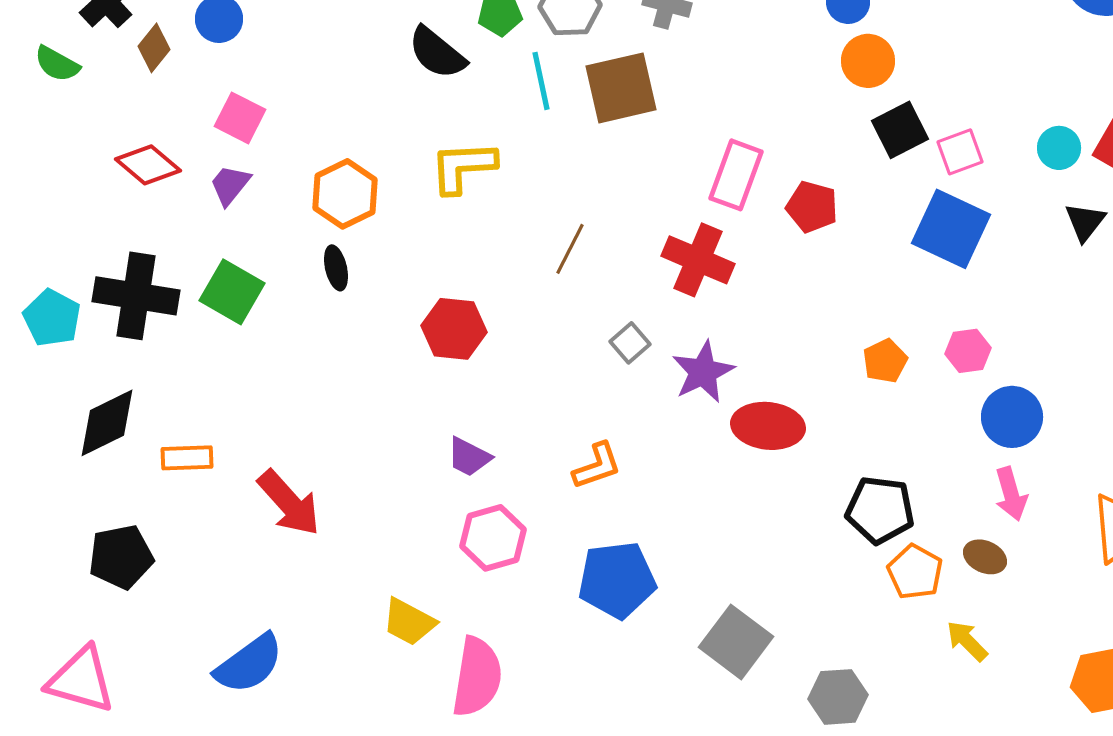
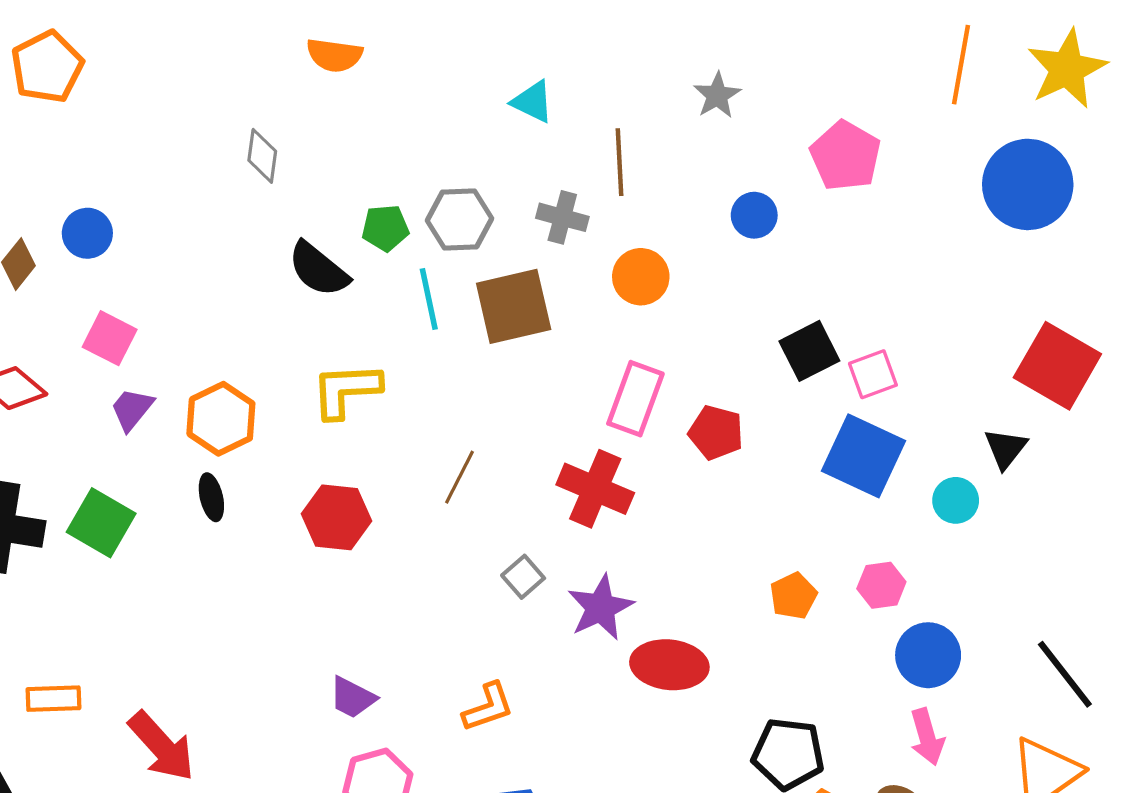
orange circle: (868, 61) -> (641, 277), moved
cyan circle: (1059, 148) -> (956, 500), moved
purple trapezoid: (230, 185) -> (132, 409), moved
red hexagon: (454, 329) -> (336, 517), moved

